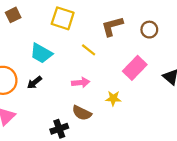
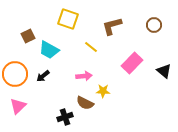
brown square: (13, 15) -> (28, 36), moved
brown circle: (149, 30) -> (154, 25), moved
yellow star: (113, 98) -> (103, 91), moved

